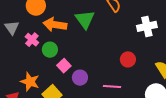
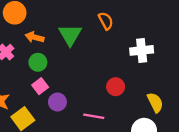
orange arrow: (55, 25) -> (35, 37), size x0.7
green circle: (50, 50) -> (38, 62), moved

